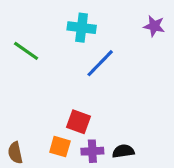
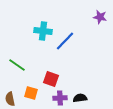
cyan cross: (82, 28) -> (43, 31), moved
green line: (26, 51) -> (17, 65), moved
orange square: (60, 147) -> (31, 93), moved

